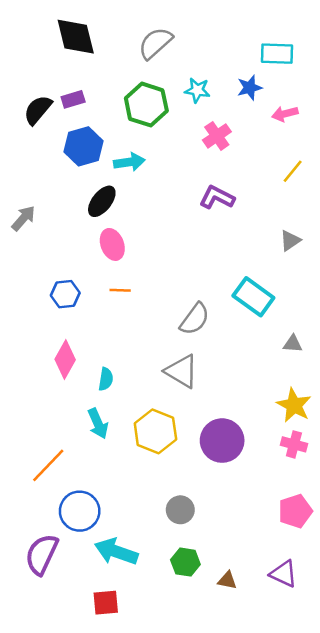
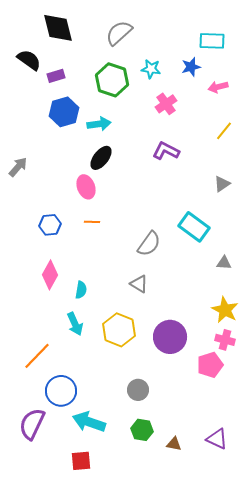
black semicircle: (38, 110) -> (29, 60), moved, turned 85
black ellipse: (102, 201) -> (101, 158), moved
gray triangle: (182, 371) -> (139, 284), size x0.7
pink pentagon: (295, 511) -> (210, 365), moved

